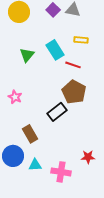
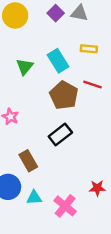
red line: (73, 65) -> (92, 85), moved
brown pentagon: (74, 92) -> (64, 95), moved
pink cross: (61, 172) -> (65, 206), turned 30

